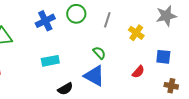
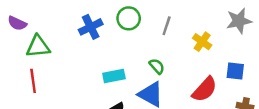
cyan rectangle: (50, 61) -> (114, 76), moved
red semicircle: (138, 72) -> (205, 89), size x1.6

